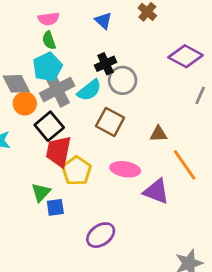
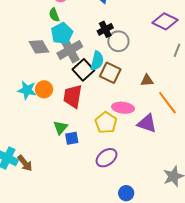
green semicircle: (49, 40) -> (54, 15), moved
cyan semicircle: (89, 90) -> (97, 61), moved, turned -36
orange circle: (25, 103) -> (44, 89), moved
black square: (49, 126) -> (83, 70), moved
yellow pentagon: (77, 171) -> (106, 123), moved

